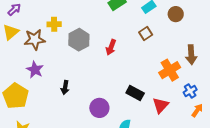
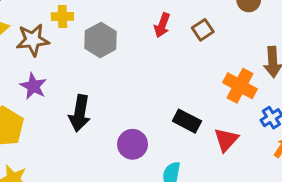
red arrow: (111, 47) -> (162, 25), moved
orange cross: (170, 70) -> (240, 86), turned -30
black arrow: (65, 87) -> (80, 113), size x1.6

